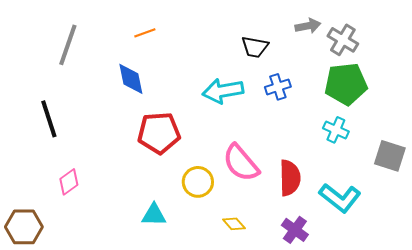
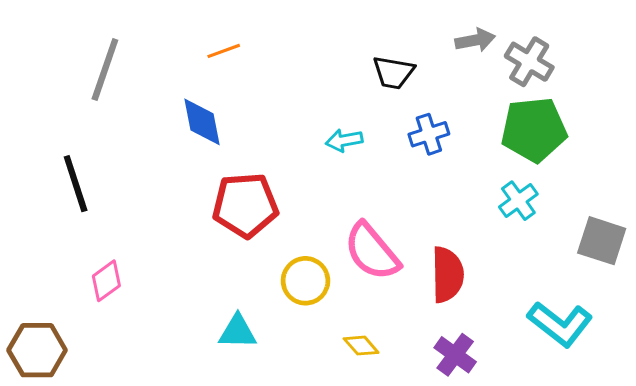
cyan arrow: (223, 91) -> (344, 140), size x0.6
cyan cross: (336, 130) -> (518, 201), turned 30
cyan L-shape: (340, 198) -> (560, 324), moved

